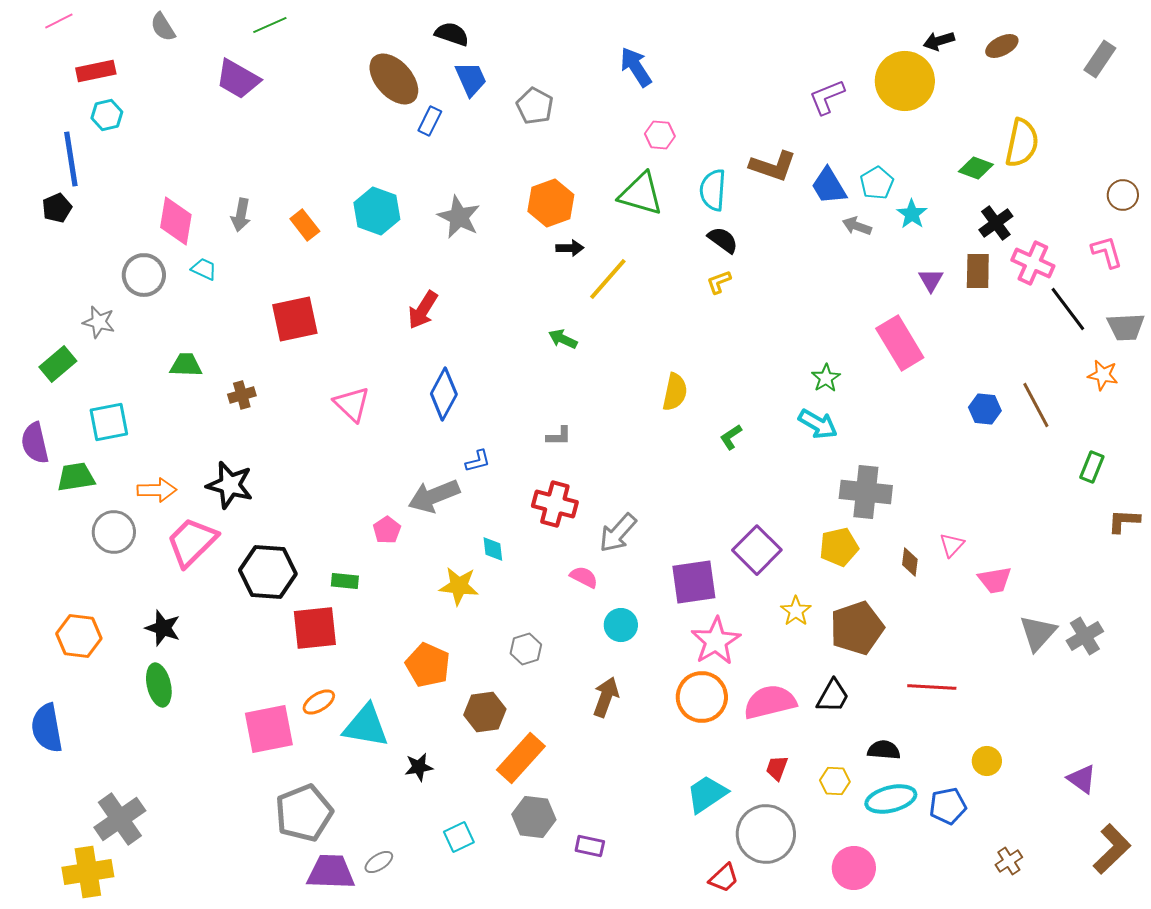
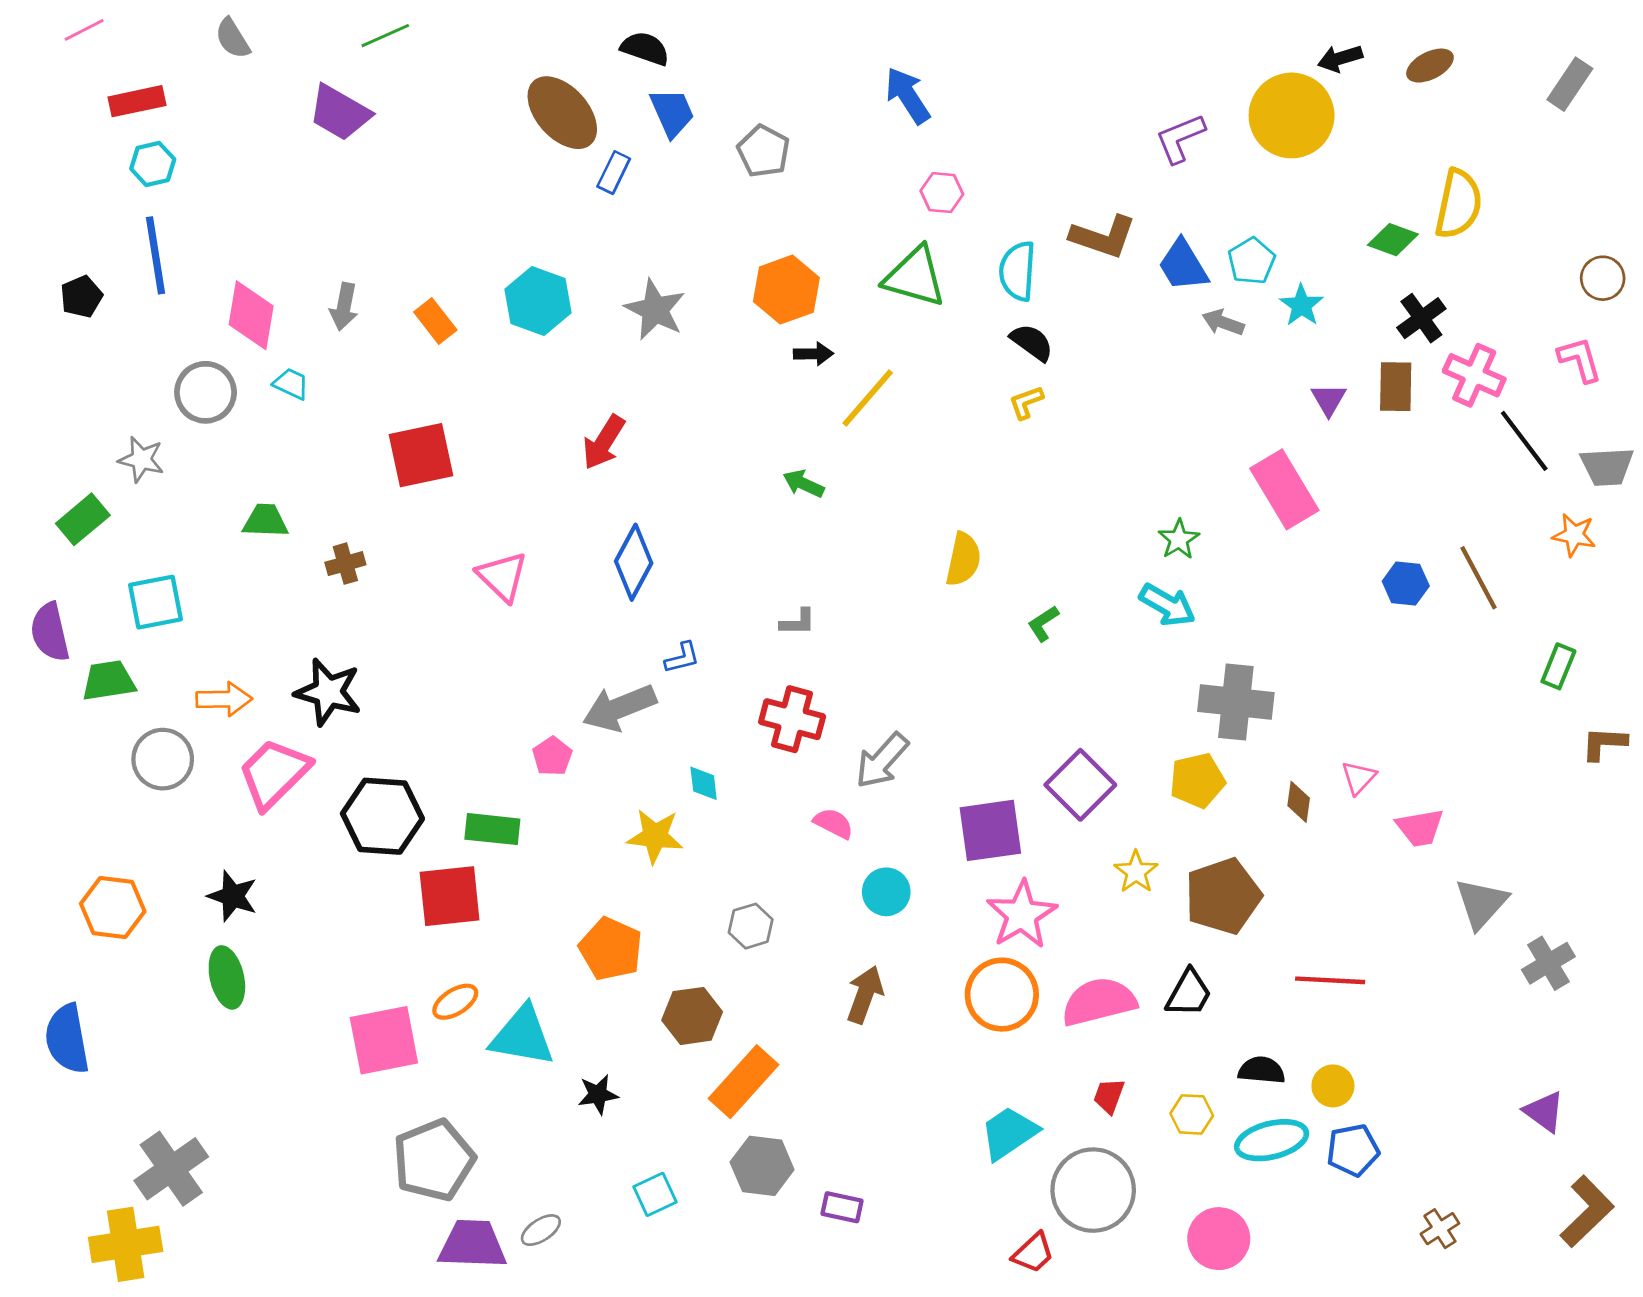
blue line: (71, 159) -> (156, 255), moved
green rectangle: (345, 581) -> (492, 829), size x1.4
gray cross: (1085, 636) -> (1548, 963), moved
yellow circle: (987, 761) -> (1333, 1086), moved

